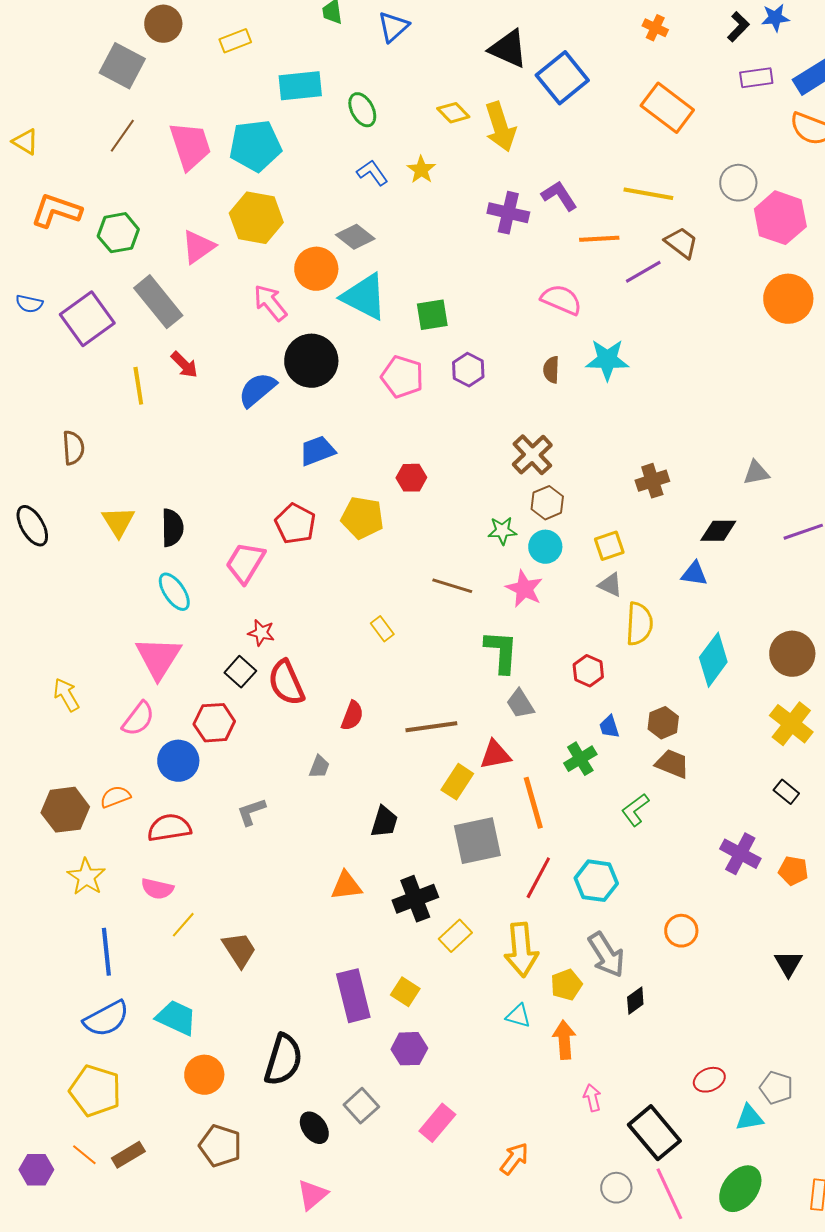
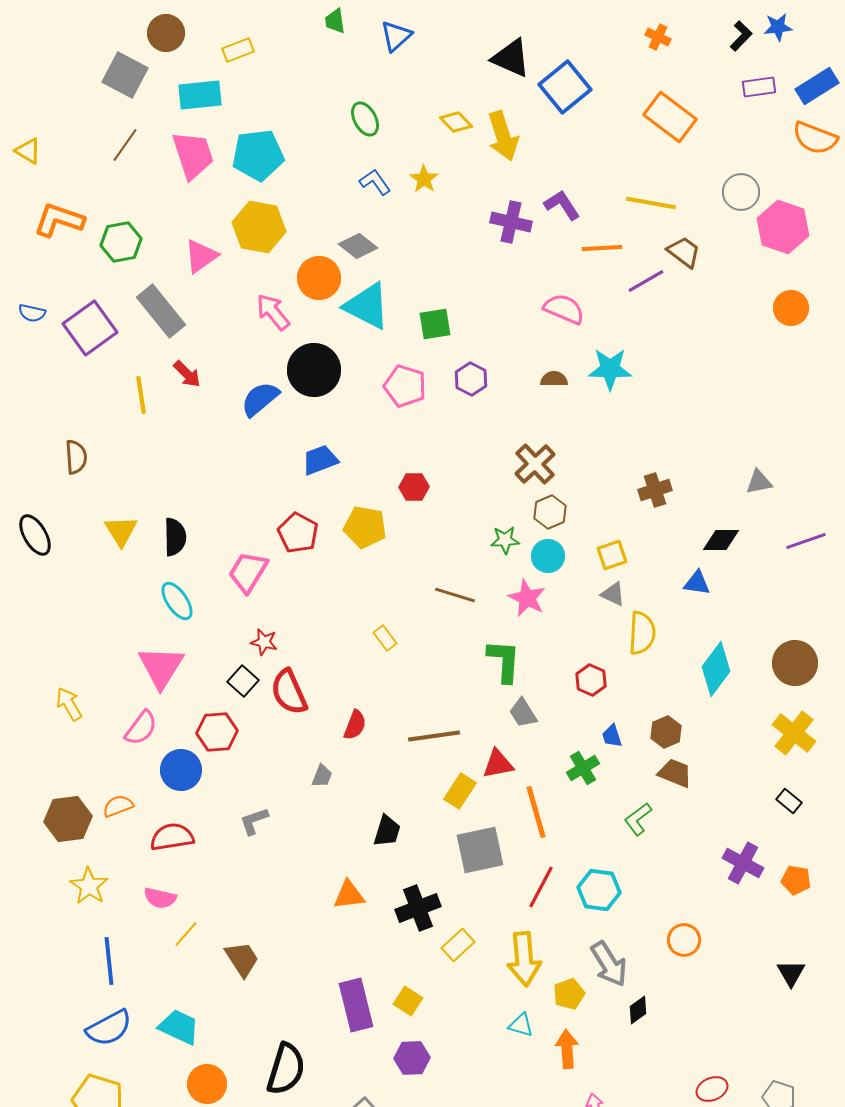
cyan rectangle: (300, 86) -> (200, 95), moved
orange circle: (788, 299) -> (791, 308), size x0.7
brown semicircle: (551, 370) -> (554, 379), turned 88

